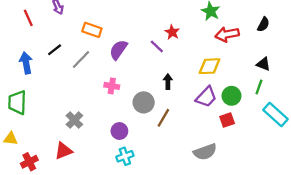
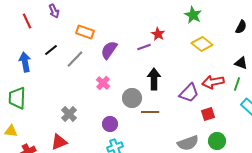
red arrow: (227, 34) -> (213, 82), moved
purple line: (157, 46) -> (144, 47), turned -64
yellow diamond: (210, 66) -> (202, 44), moved, turned 40
black arrow: (168, 82) -> (154, 79), size x1.5
pink cross: (112, 86) -> (103, 83), turned 32
green circle: (231, 96) -> (217, 141), moved
brown line: (163, 118) -> (150, 112), turned 60

